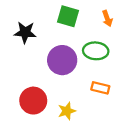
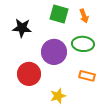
orange arrow: (107, 18) -> (84, 16), moved
red circle: (33, 101) -> (29, 74), moved

